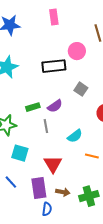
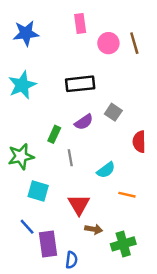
pink circle: (77, 51) -> (108, 43), moved
purple semicircle: (55, 106) -> (84, 122), moved
green rectangle: (33, 107) -> (54, 134), turned -48
purple rectangle: (39, 188) -> (48, 244), moved
brown arrow: (63, 192) -> (94, 229), moved

